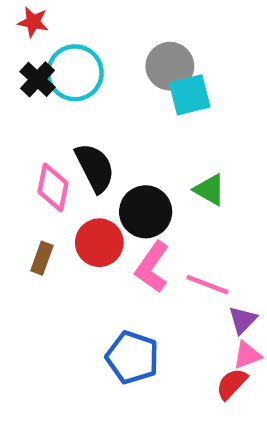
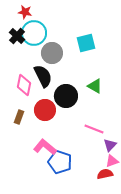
red star: (33, 22) -> (25, 12), moved
gray circle: (170, 66) -> (52, 53), moved
pink L-shape: (152, 267) -> (45, 147), moved, turned 95
red semicircle: (232, 384) -> (105, 174), turned 35

